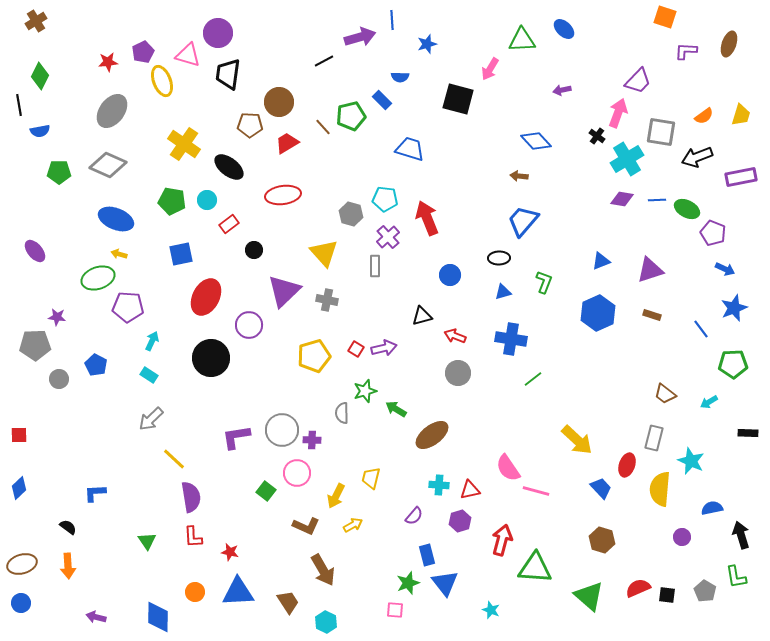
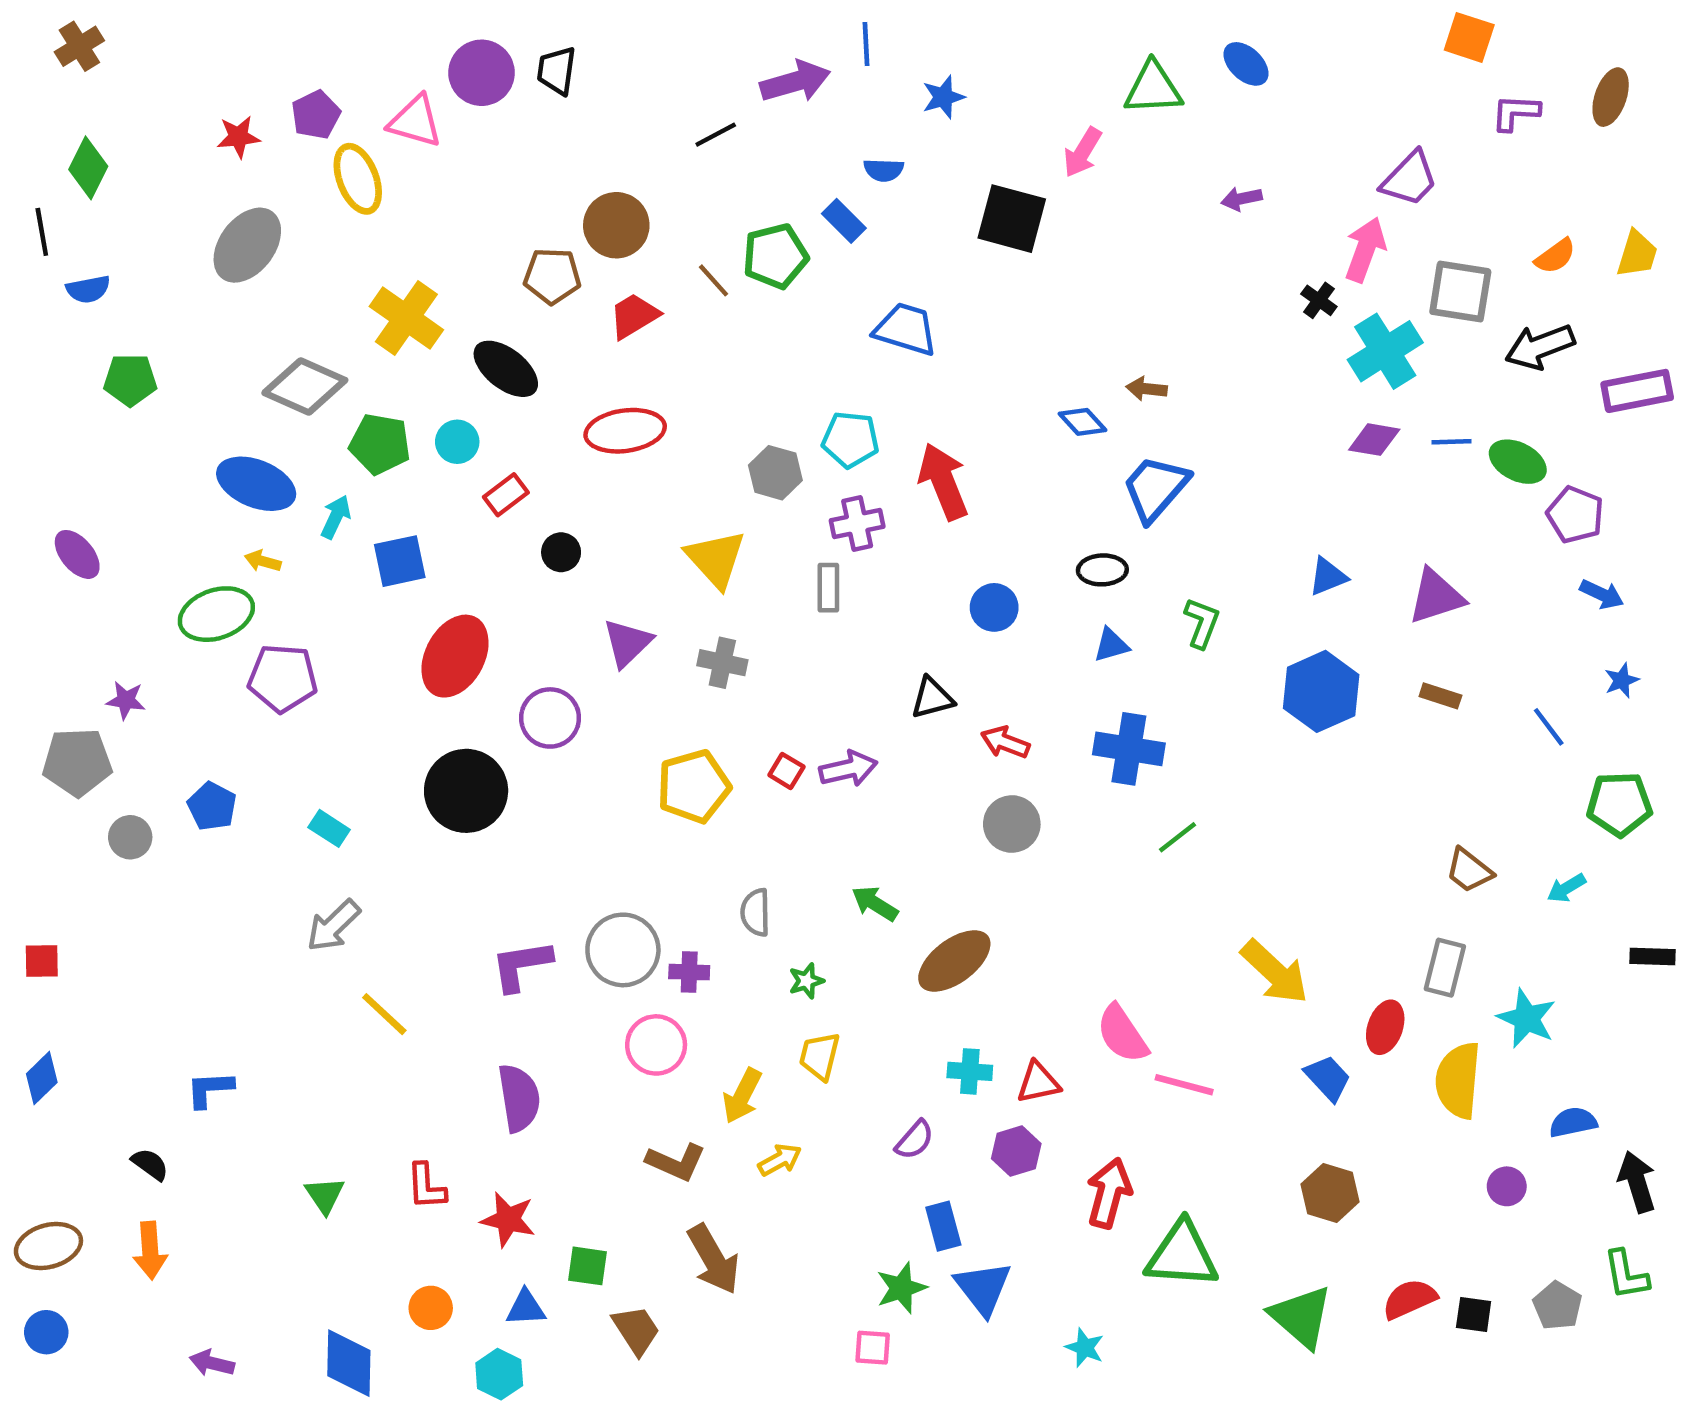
black trapezoid: (228, 74) -> (557, 71), moved, size x0.7
blue diamond: (536, 141) -> (1082, 422), moved, size x0.7
gray diamond: (108, 165) -> (305, 387), moved
purple cross: (388, 237) -> (857, 524), turned 30
purple triangle: (284, 291) -> (627, 643), size x0.7
blue star: (734, 308) -> (1622, 680), size x0.6
cyan arrow: (152, 341) -> (336, 517), moved
green star: (365, 391) -> (806, 981), moved, size x0.7
green square: (266, 491) -> (588, 1266), moved, turned -30
purple semicircle: (191, 497) -> (519, 1098), moved
red star: (230, 552) -> (508, 1219), size x1.4
blue triangle: (238, 592) -> (526, 1308), size x0.6
cyan hexagon: (326, 622) -> (499, 1374), moved

